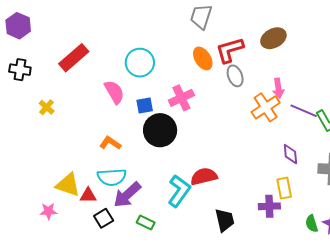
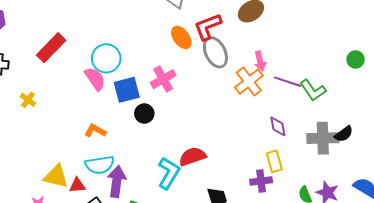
cyan circle: (140, 63) -> (106, 58), moved
gray ellipse: (235, 76) -> (215, 52), size x1.4
blue square: (145, 105) -> (127, 90), size x1.5
black circle: (160, 130) -> (144, 114), size x0.6
purple arrow: (127, 195) -> (117, 181), turned 144

